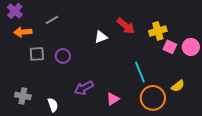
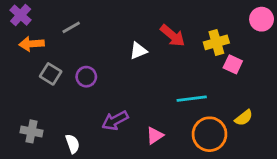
pink circle: (191, 47) -> (262, 19), moved
gray square: (37, 54) -> (51, 74), turned 35
cyan line: (140, 72) -> (192, 99), turned -75

